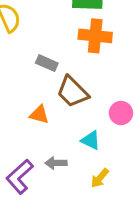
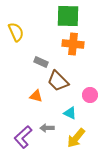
yellow arrow: (100, 178) -> (76, 138), size x1.5

